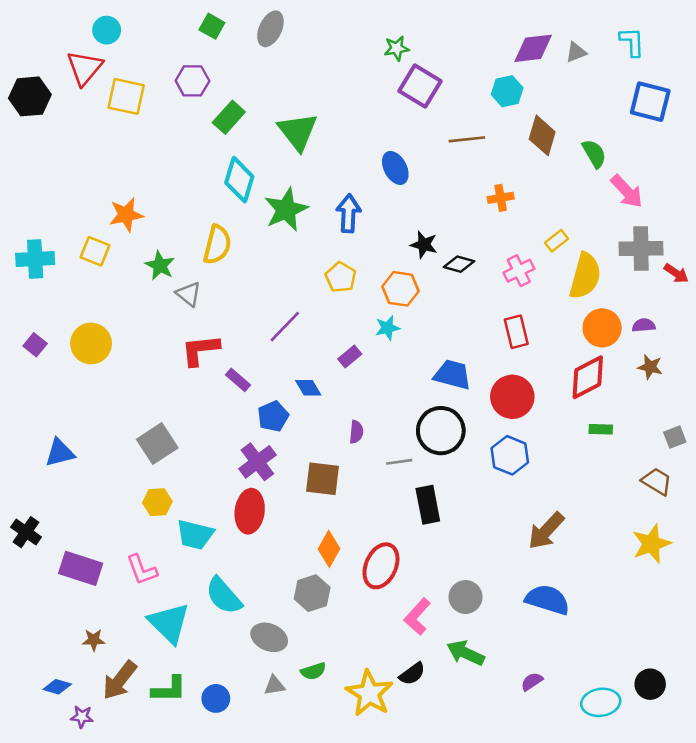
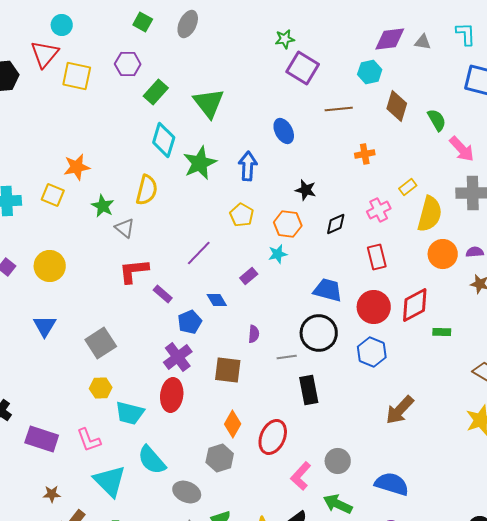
gray triangle: (576, 52) -> (423, 42), turned 30
black diamond: (459, 264) -> (336, 224), moved, turned -40
red diamond: (588, 377) -> (415, 305), moved
blue triangle: (60, 453) -> (45, 326), moved, turned -45
blue semicircle: (547, 600) -> (392, 484), moved

